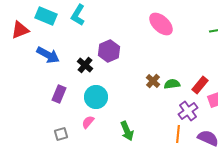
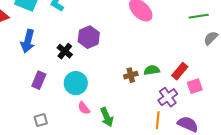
blue arrow: (48, 55) -> (28, 41), turned 75
brown cross: (153, 81) -> (131, 75), moved, turned 32
pink semicircle: (88, 122) -> (84, 108), moved, turned -80

